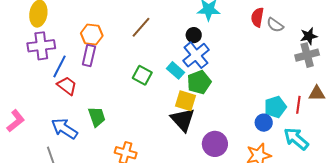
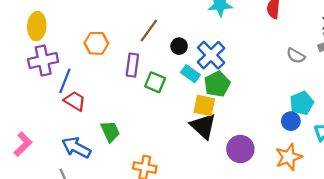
gray semicircle: (275, 25) -> (296, 56), moved
black circle: (194, 35) -> (179, 46), moved
purple rectangle: (89, 55) -> (132, 65), moved

